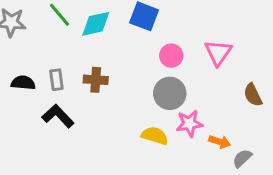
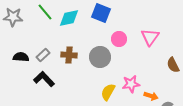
gray rectangle: (56, 80) -> (43, 55), turned 56
gray circle: (170, 93) -> (100, 57), moved
yellow semicircle: (155, 136) -> (108, 92), turned -78

